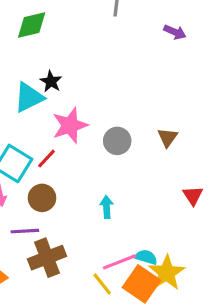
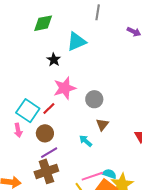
cyan triangle: (29, 97) -> (76, 42), moved
brown triangle: (168, 137) -> (102, 125), moved
cyan arrow: (107, 207) -> (86, 141), turned -48
purple line: (25, 231) -> (49, 153), moved, turned -30

